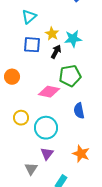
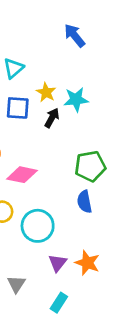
green pentagon: (70, 76) -> (90, 166), moved
pink diamond: (49, 92) -> (22, 175), moved
purple triangle: (47, 154) -> (57, 263), moved

